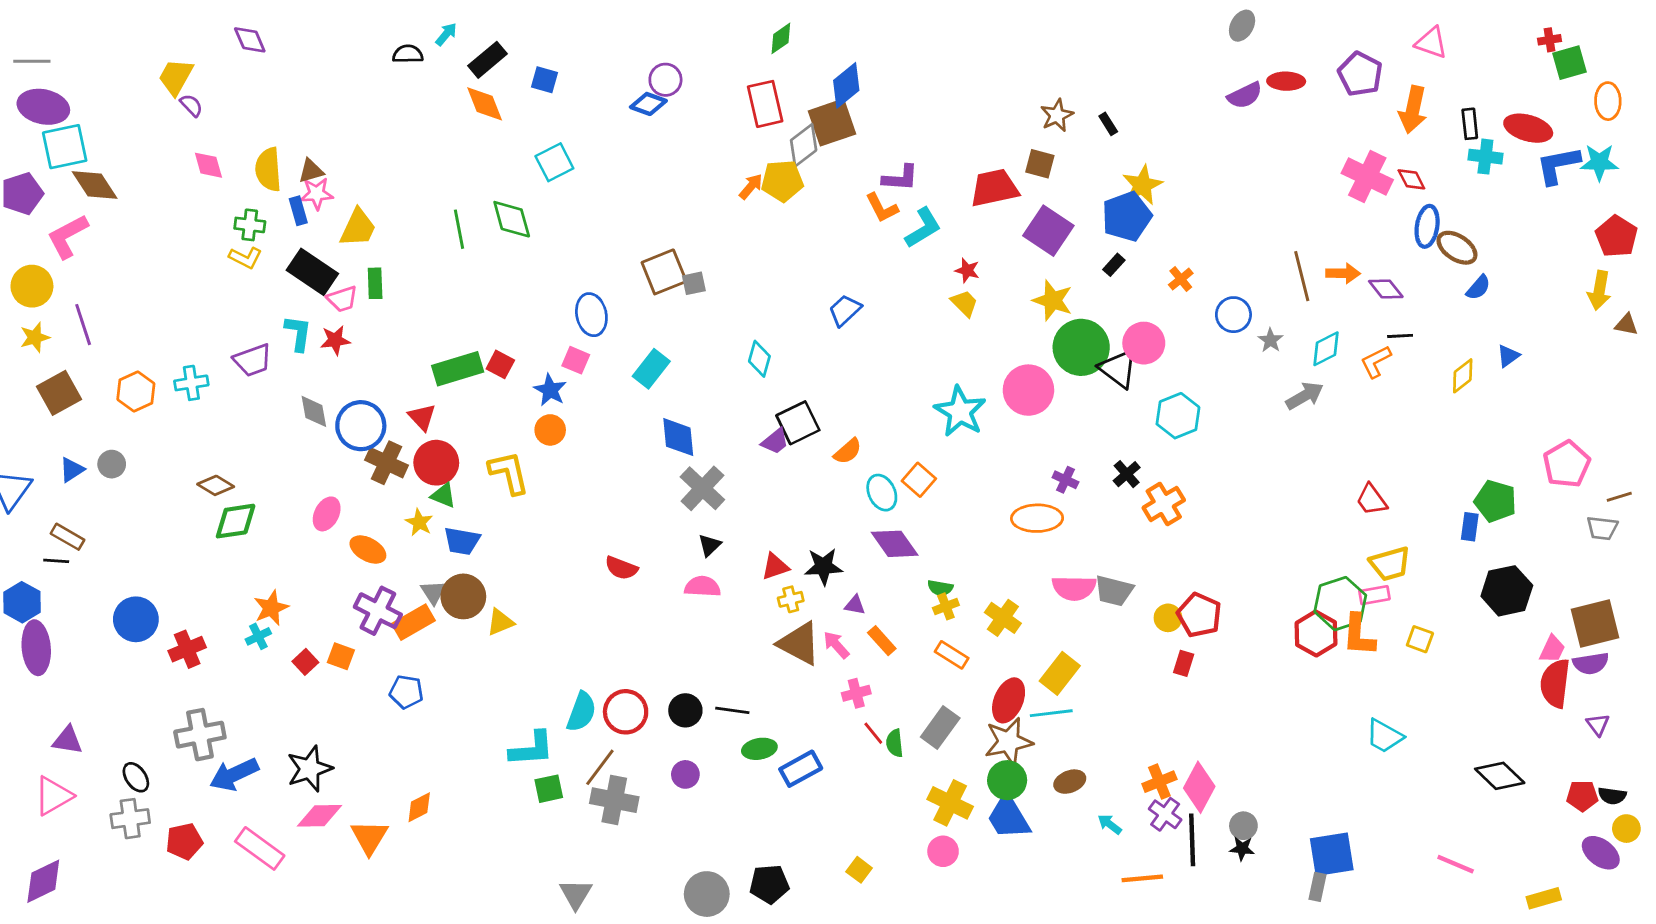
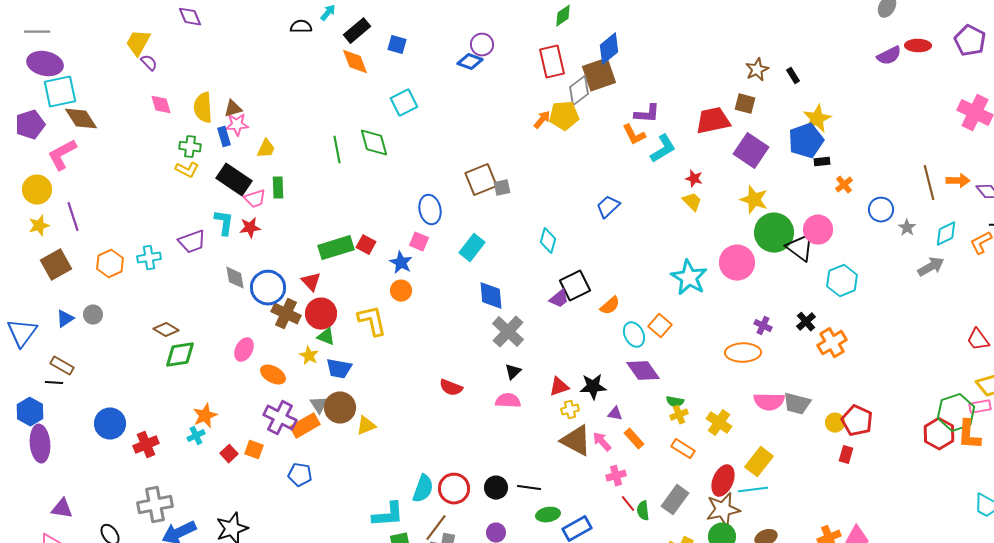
yellow trapezoid: (358, 228) -> (266, 149), size x0.7
black rectangle: (1114, 265) -> (822, 162), moved, turned 42

